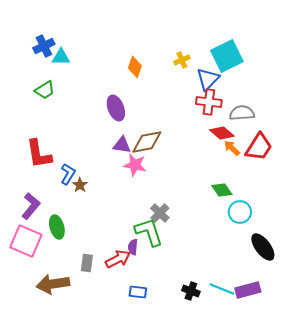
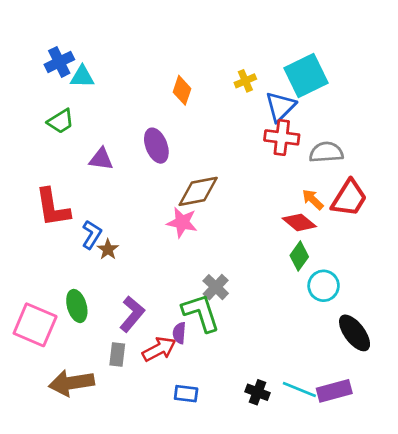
red diamond: (222, 133) -> (299, 222), moved
purple triangle: (122, 145) -> (101, 159), moved
green diamond: (222, 190) -> (299, 256), turned 70
purple L-shape: (31, 206) -> (132, 314), moved

